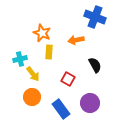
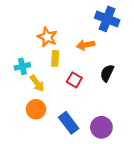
black semicircle: (95, 65) -> (107, 73), turned -126
red square: (68, 79) -> (74, 80), moved
purple circle: (90, 103) -> (101, 127), moved

